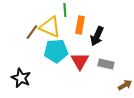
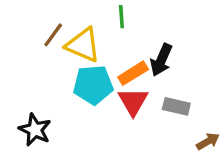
green line: (65, 10) -> (121, 17), moved
orange rectangle: (80, 25) -> (133, 73), moved, turned 48
brown line: (32, 32) -> (53, 35), moved

